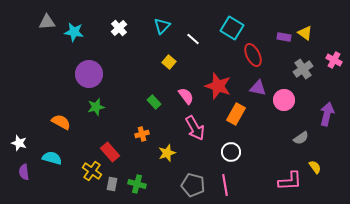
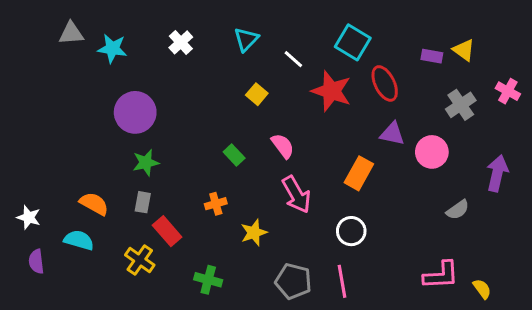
red star: (218, 86) -> (331, 91), moved
orange semicircle: (61, 122) -> (94, 204), moved
yellow semicircle: (315, 167) -> (482, 289), moved
gray rectangle: (112, 184) -> (143, 202), moved

